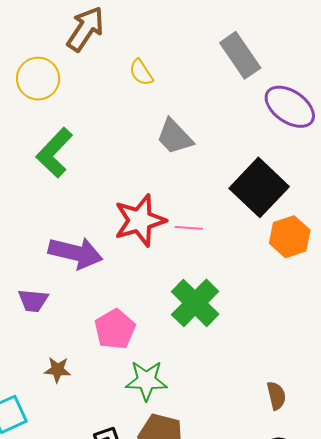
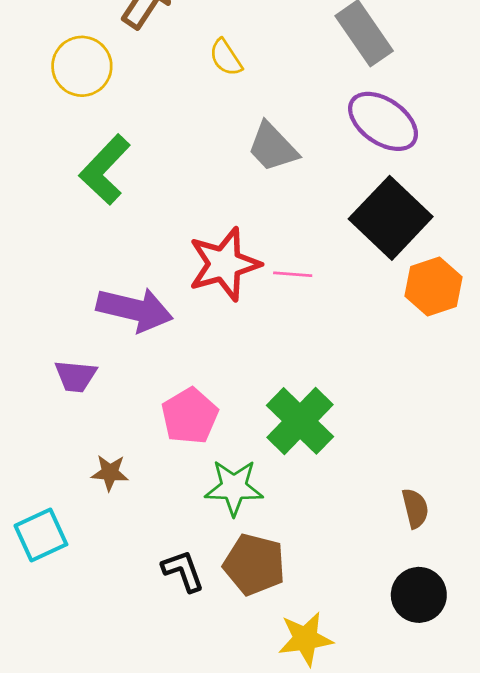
purple ellipse: (290, 107) -> (383, 121), moved
green cross: (195, 303) -> (300, 421), moved

